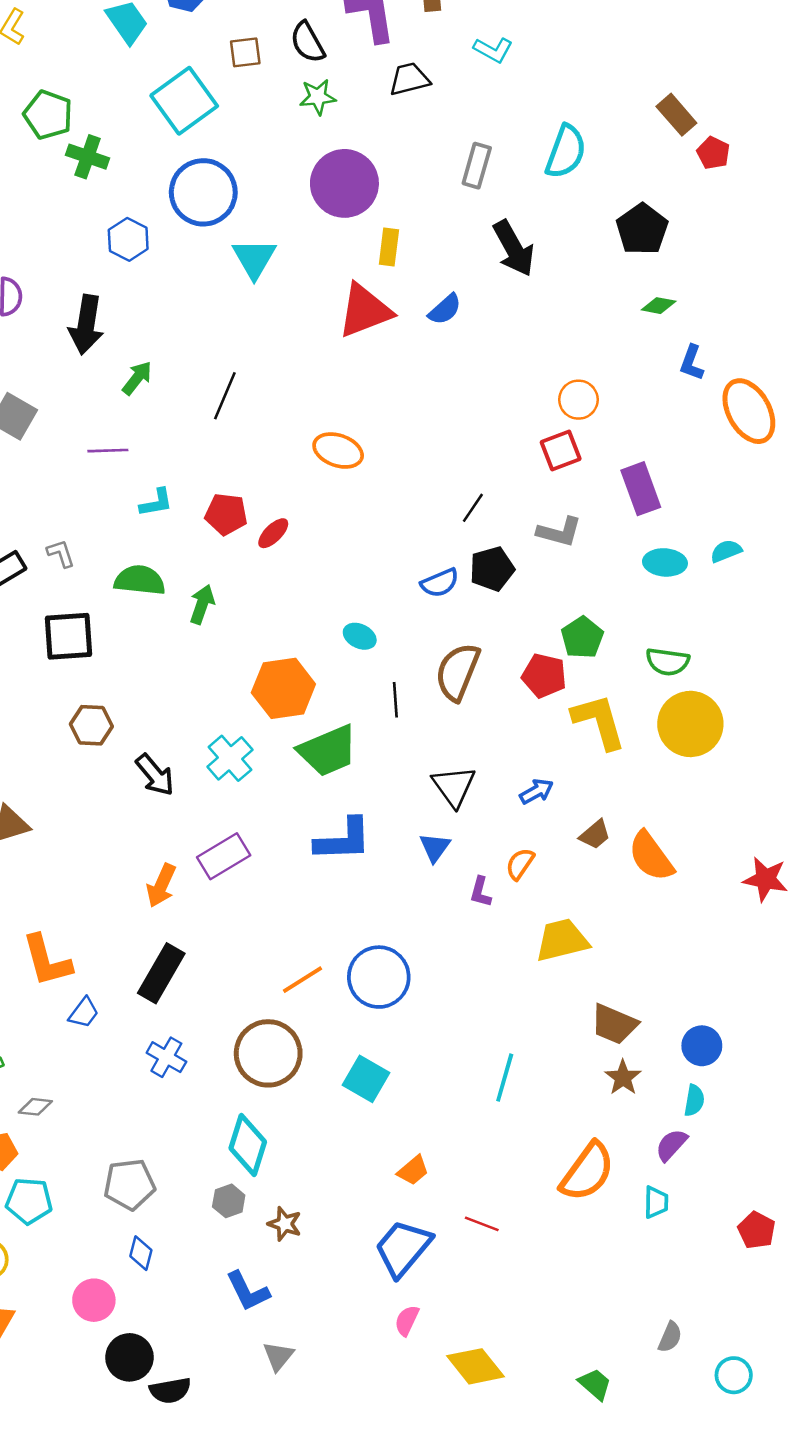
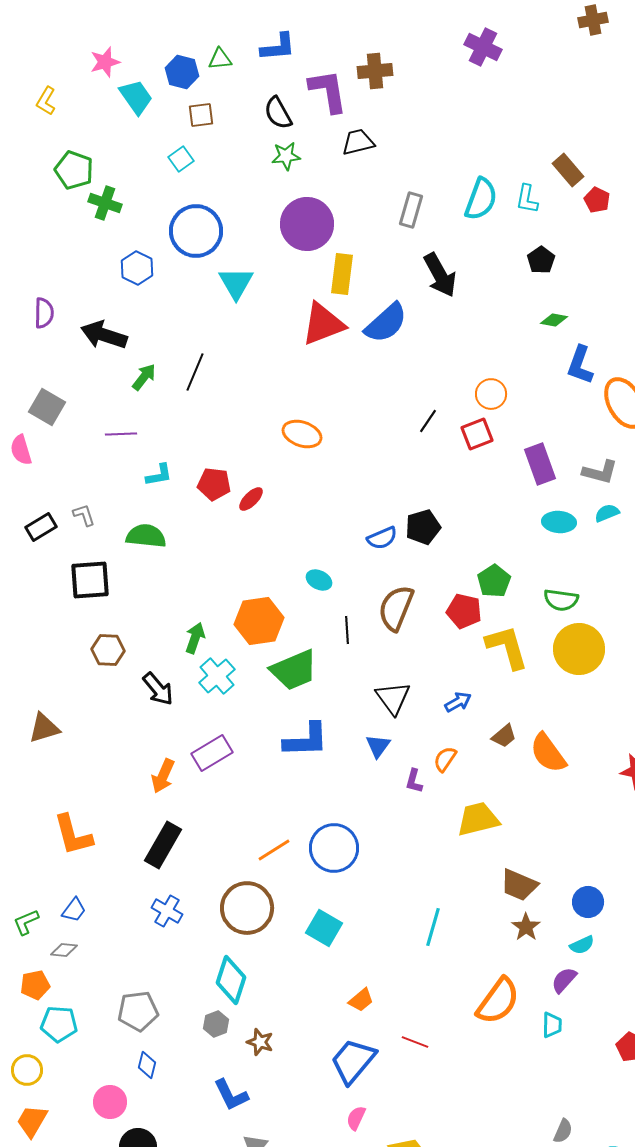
cyan L-shape: (493, 50) -> (527, 199), moved, turned 72
brown square: (245, 52) -> (201, 115), moved
cyan square: (184, 101) -> (181, 159), size x0.5
black pentagon: (642, 229) -> (541, 260), size x0.7
yellow rectangle: (389, 247) -> (342, 274), size x1.4
blue semicircle: (445, 309) -> (386, 323), size x1.6
black arrow: (86, 325) -> (104, 335), turned 99
blue L-shape: (692, 363) -> (580, 365), size x1.4
black line: (225, 396) -> (195, 372), moved
black line: (473, 508) -> (428, 421), moved
gray L-shape: (559, 532) -> (600, 472), moved
green arrow: (202, 604) -> (195, 638), moved
blue trapezoid: (84, 1013) -> (74, 910), moved
cyan semicircle: (694, 1100) -> (582, 945), turned 55

